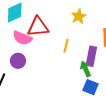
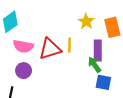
yellow star: (79, 16) -> (86, 22), moved
red triangle: (38, 27) -> (50, 49), moved

